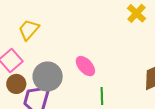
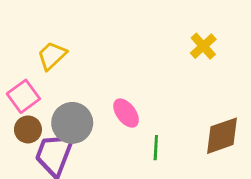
green line: (102, 96) -> (156, 148), moved

